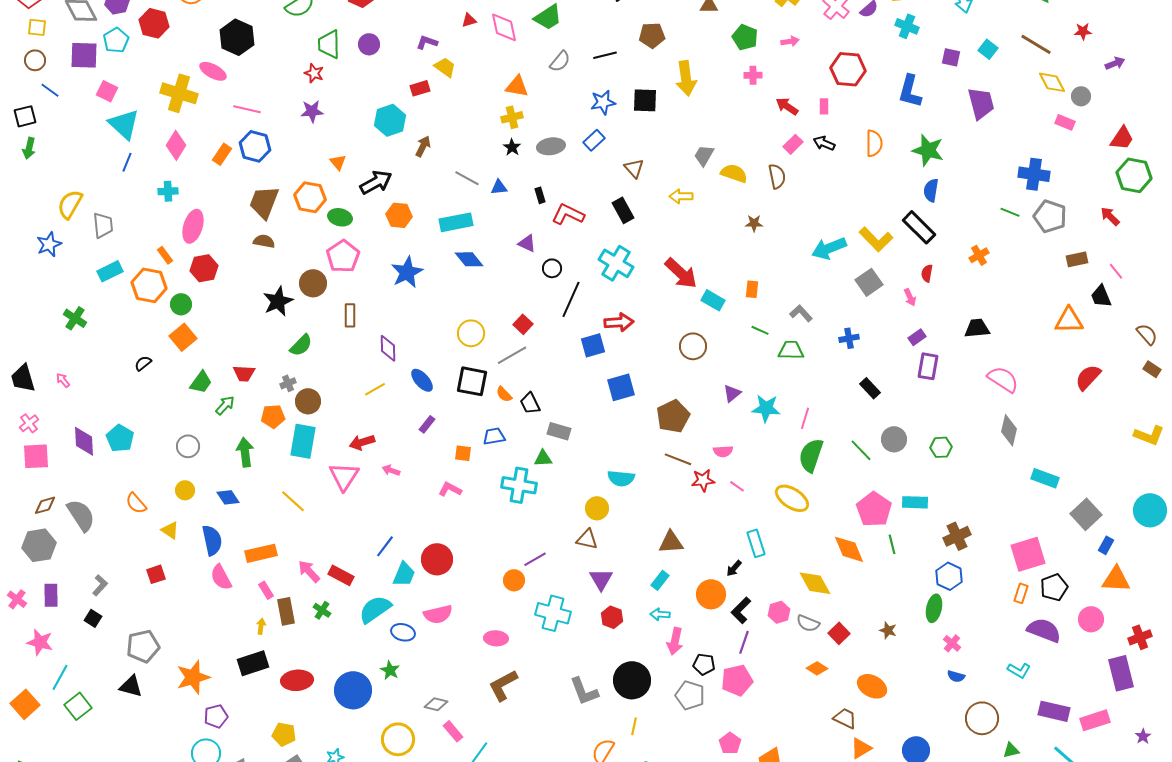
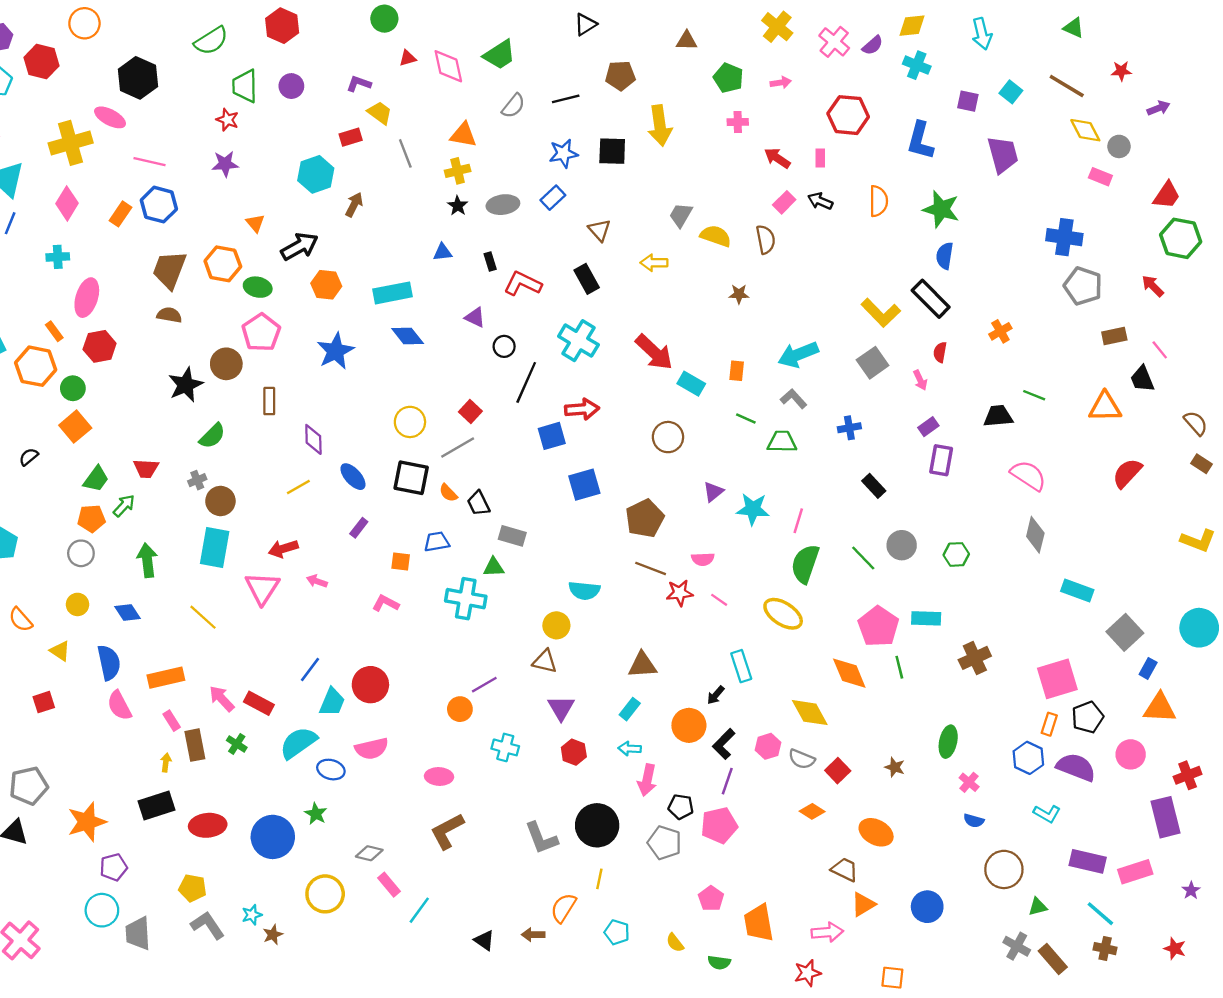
yellow cross: (179, 93) -> (71, 143), turned -33
gray line: (467, 178) -> (405, 153), moved, turned 40
green line: (1010, 212) -> (1034, 395), moved
cyan arrow: (829, 248) -> (798, 355), moved
orange pentagon: (273, 416) -> (91, 518), moved
blue hexagon: (949, 576) -> (1028, 758), moved
cyan cross: (553, 613) -> (505, 747), size x0.7

